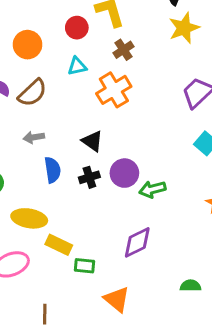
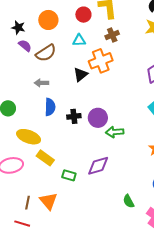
black triangle: (92, 141) -> (81, 74), moved, turned 35
green rectangle: (85, 266) -> (69, 175), moved
green semicircle: (190, 286) -> (129, 201), turned -128
orange triangle: (117, 299) -> (49, 201), moved

